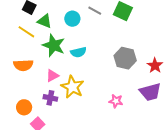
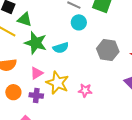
cyan circle: (72, 19) -> (79, 22), moved
pink star: (116, 101) -> (85, 90), moved
orange circle: (24, 107) -> (13, 92), moved

